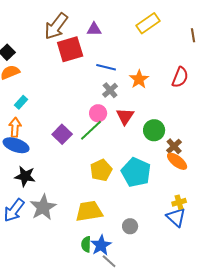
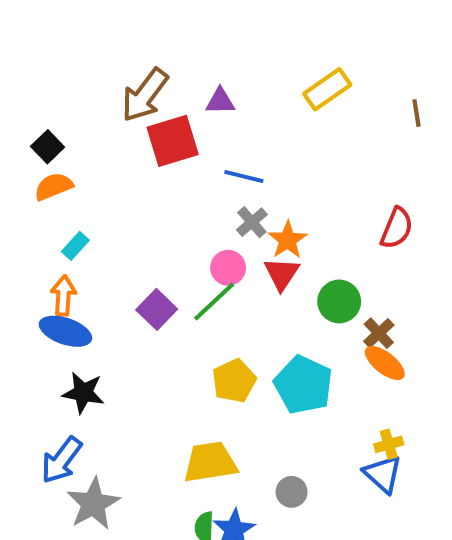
red semicircle: (180, 77) -> (397, 228), moved
orange star: (139, 79) -> (288, 240), moved
gray star: (43, 207) -> (93, 504), moved

